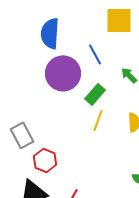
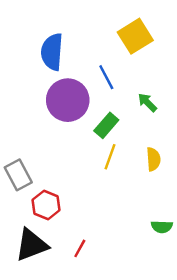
yellow square: (119, 20) -> (135, 36), turned -32

